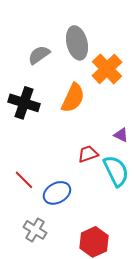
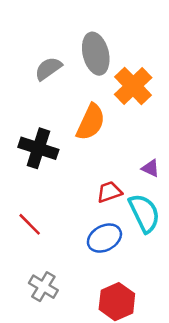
black cross: (24, 103) -> (38, 148), moved
blue ellipse: (57, 193) -> (104, 238), moved

